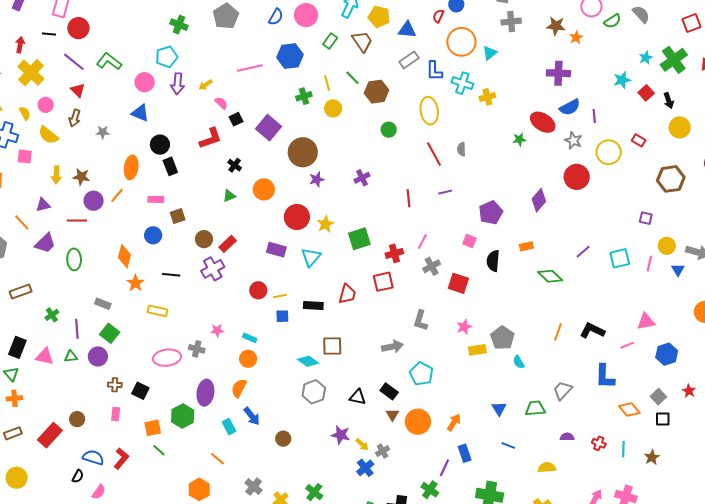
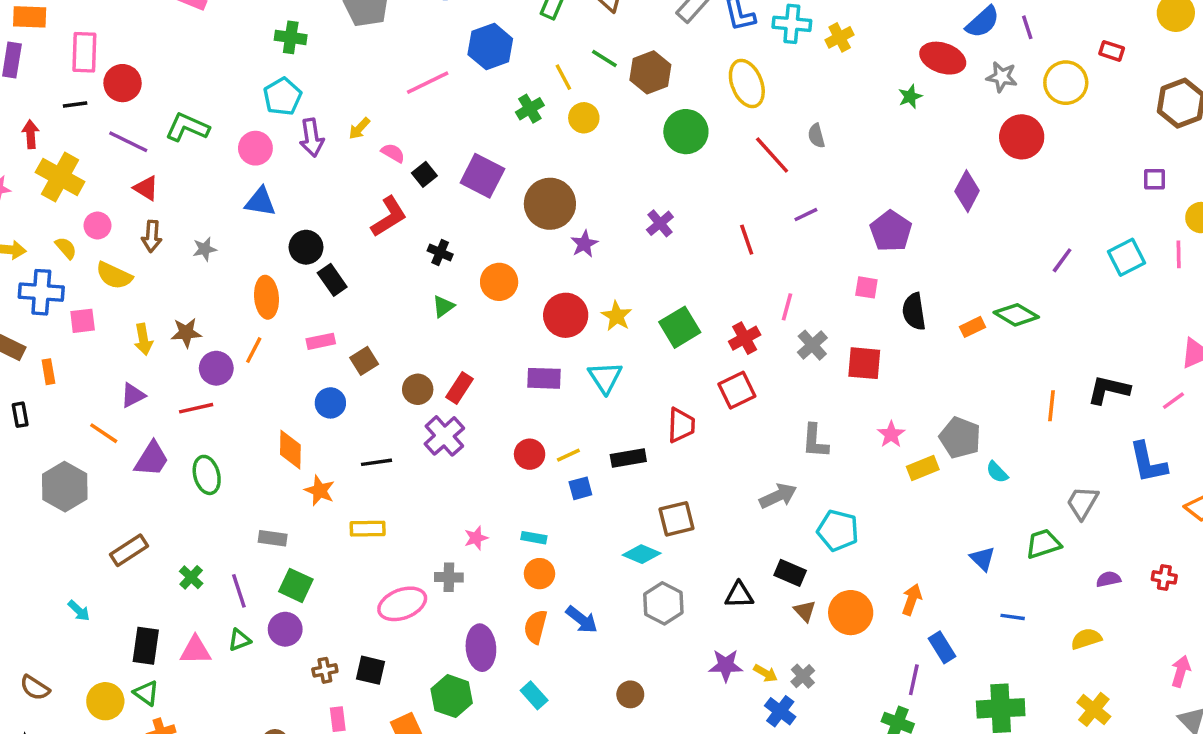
green circle: (389, 130) -> (686, 132), size x1.6
orange rectangle: (526, 246) -> (973, 327), moved
blue arrow: (252, 416) -> (582, 620), moved

